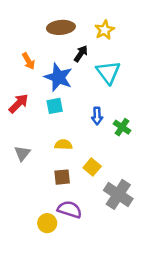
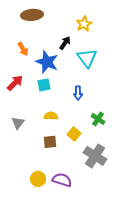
brown ellipse: (61, 27) -> (32, 15), moved
green cross: (122, 127) -> (98, 119), moved
purple semicircle: (70, 209) -> (62, 180), moved

